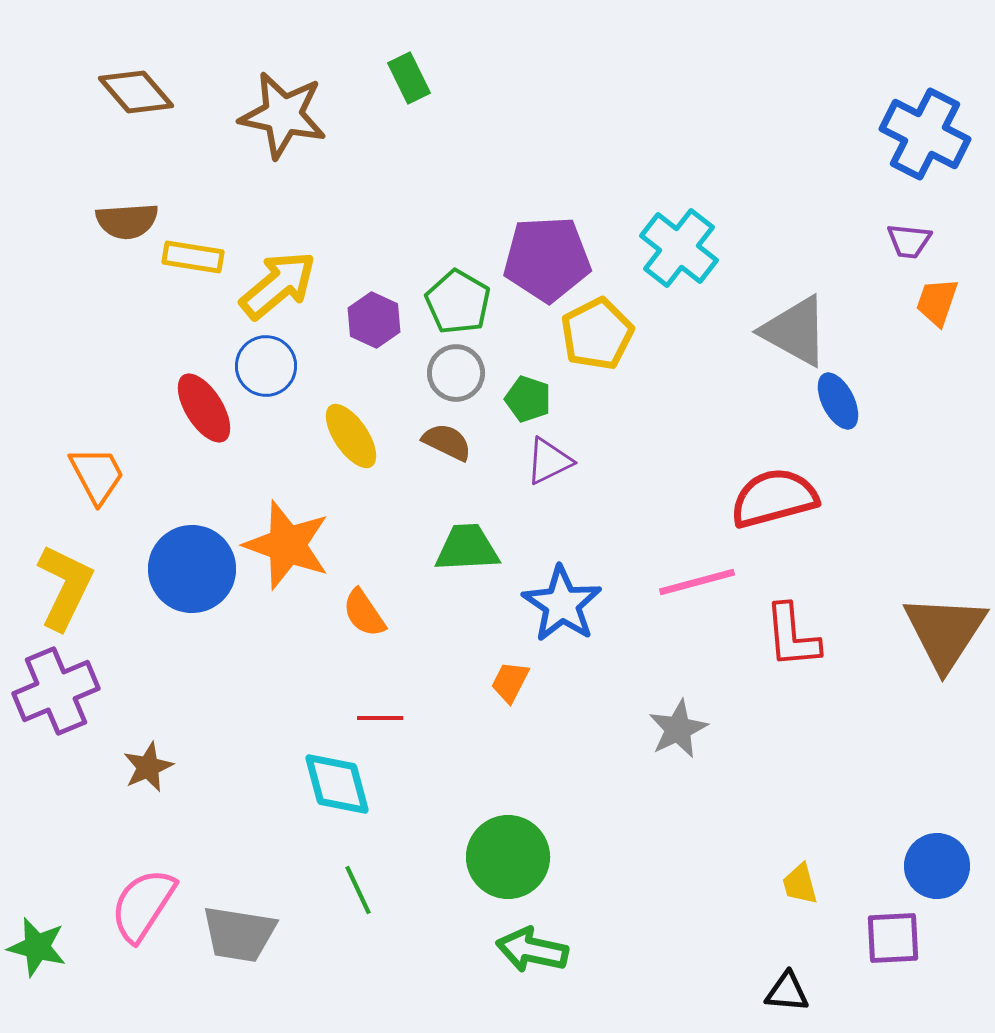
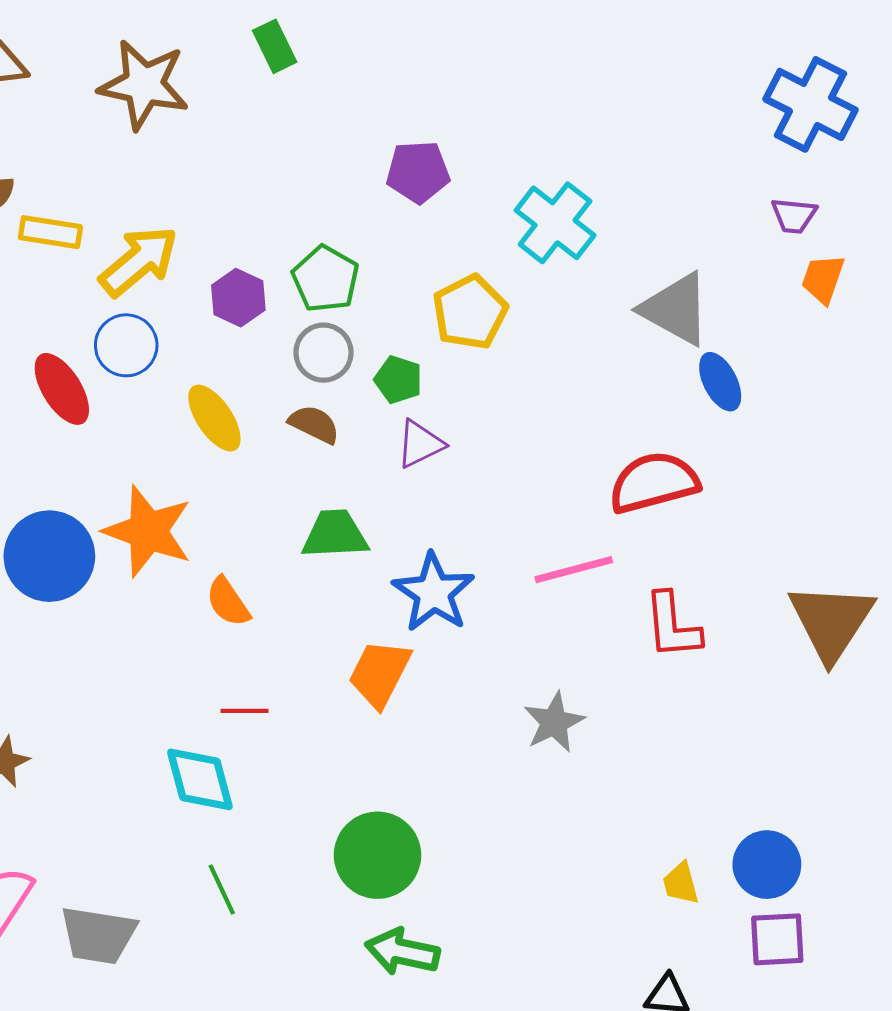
purple pentagon: (547, 259) -> (418, 172), moved, size x0.7
orange trapezoid: (510, 682) -> (380, 673), size x1.6
blue circle: (937, 866) -> (767, 865), moved

